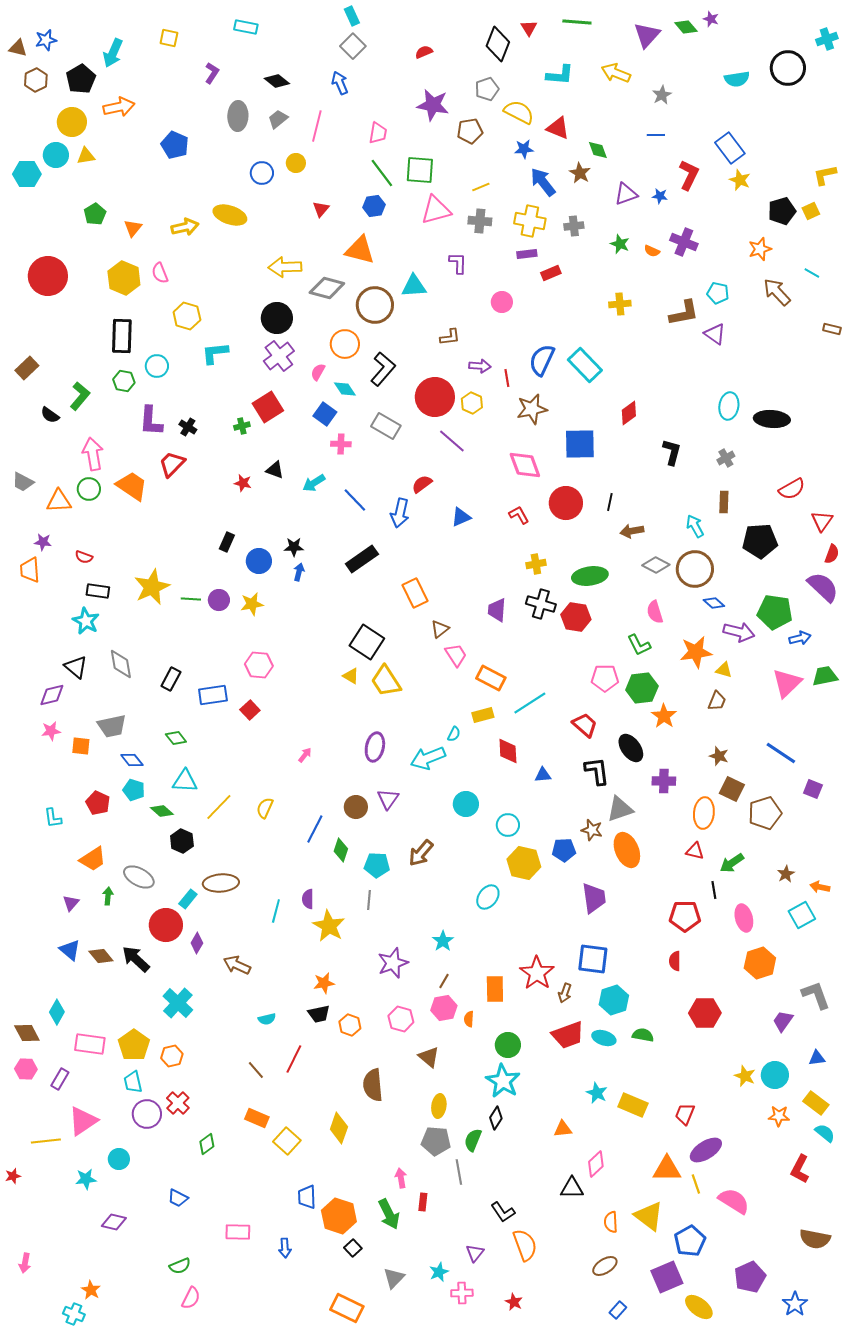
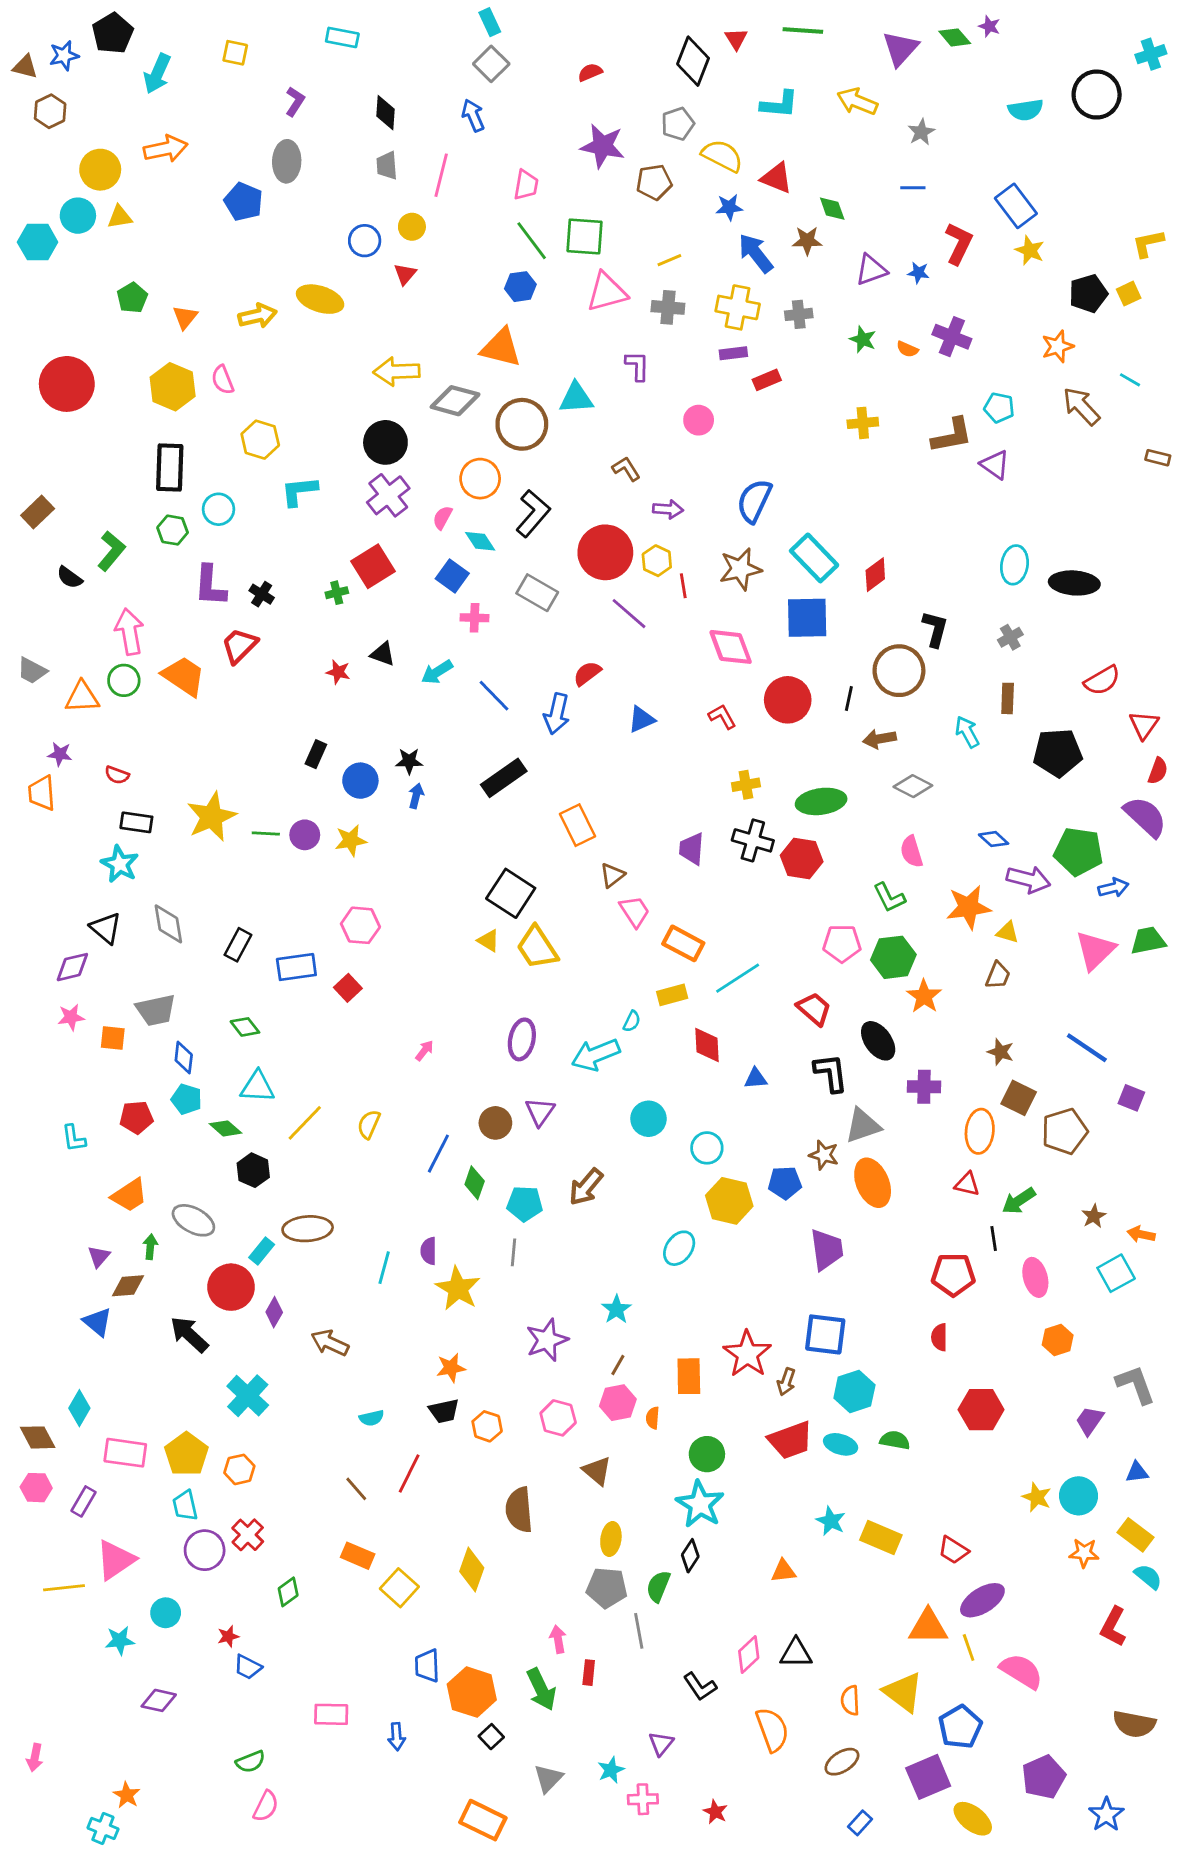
black pentagon: (81, 79) -> (113, 33), moved
black diamond: (277, 81) -> (385, 113), turned 55
gray ellipse: (238, 116) -> (287, 161), moved
gray trapezoid: (278, 119) -> (387, 165), turned -55
brown star: (580, 173) -> (807, 241), turned -30
red triangle: (321, 209) -> (405, 274), moved
brown L-shape: (450, 337) -> (626, 469), turned -115
cyan rectangle: (585, 365) -> (814, 558), moved
red line: (507, 378) -> (683, 586), moved
brown circle: (695, 569) -> (899, 671), moved
blue diamond: (132, 760) -> (184, 1058), turned 45
red pentagon: (98, 803) -> (136, 1117), turned -30
brown diamond: (101, 956) -> (128, 1286), moved, turned -55
orange hexagon: (760, 963) -> (1058, 1340), size x0.7
red trapezoid: (685, 1114) -> (953, 1550), turned -80
pink diamond: (596, 1164) -> (749, 1655), moved
red star: (13, 1176) -> (228, 1636), moved
orange semicircle: (525, 1245) -> (772, 1730), moved

